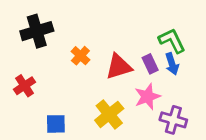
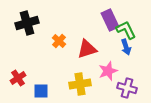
purple rectangle: (150, 64) -> (110, 20), moved, size x1.5
red cross: (24, 86) -> (18, 78), moved
yellow cross: (109, 114) -> (80, 84), turned 30

